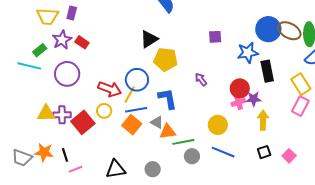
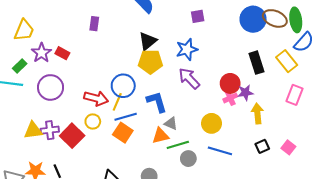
purple rectangle: (72, 13) -> (94, 24), moved
yellow trapezoid: (48, 16) -> (24, 30), turned -65
purple square: (215, 37) -> (198, 16), moved
black triangle: (149, 39) -> (148, 41), moved
blue star: (248, 53) -> (187, 49), moved
purple arrow: (201, 79) -> (189, 78), size x1.6
yellow rectangle: (301, 84) -> (287, 61), moved
gray triangle: (157, 122) -> (171, 124), moved

